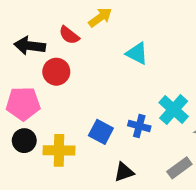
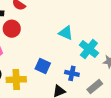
cyan triangle: (137, 53) -> (66, 33), moved
blue cross: (139, 126) -> (72, 73), moved

